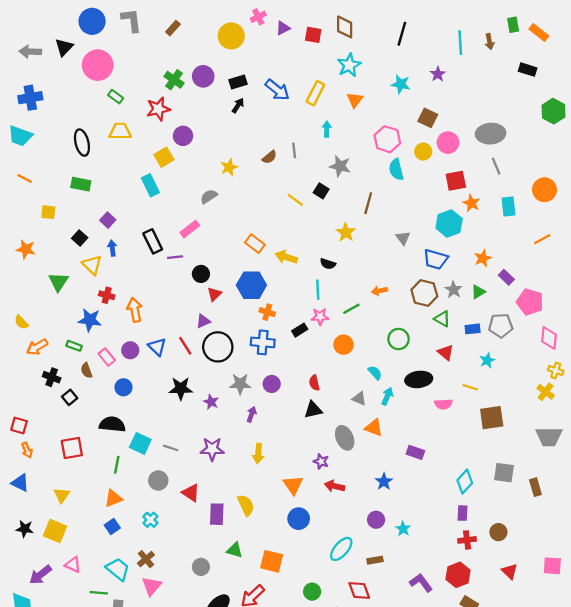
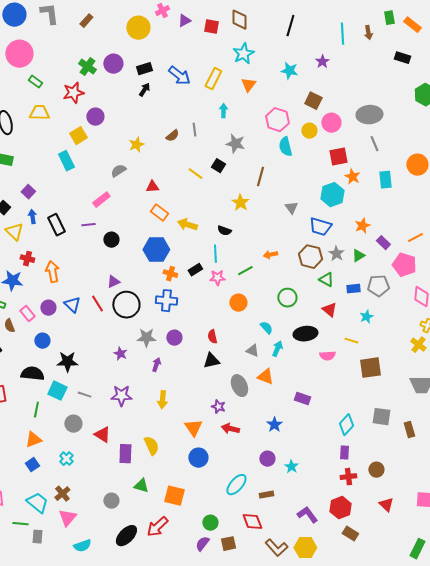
orange line: (542, 239) -> (415, 238), moved
black rectangle: (153, 241) -> (56, 225), moved
red triangle: (214, 294) -> (152, 187), moved, turned 40
black rectangle: (300, 330) -> (195, 270), moved
black star: (181, 388) -> (67, 362), moved

